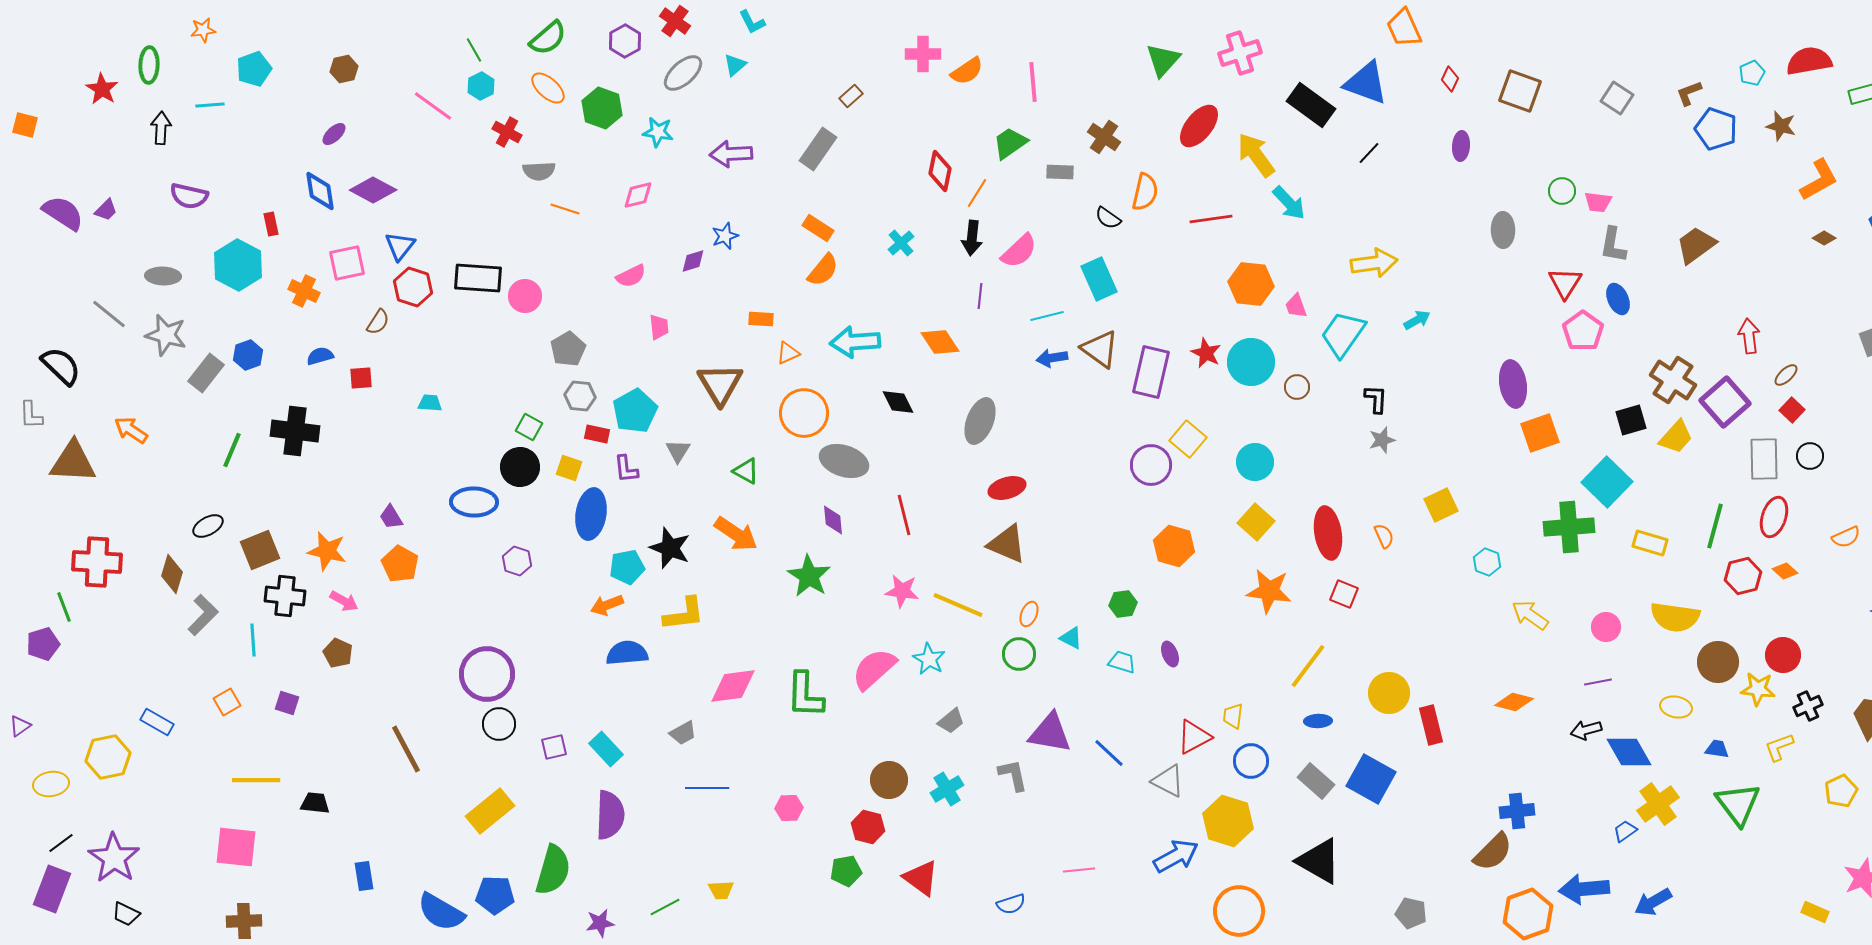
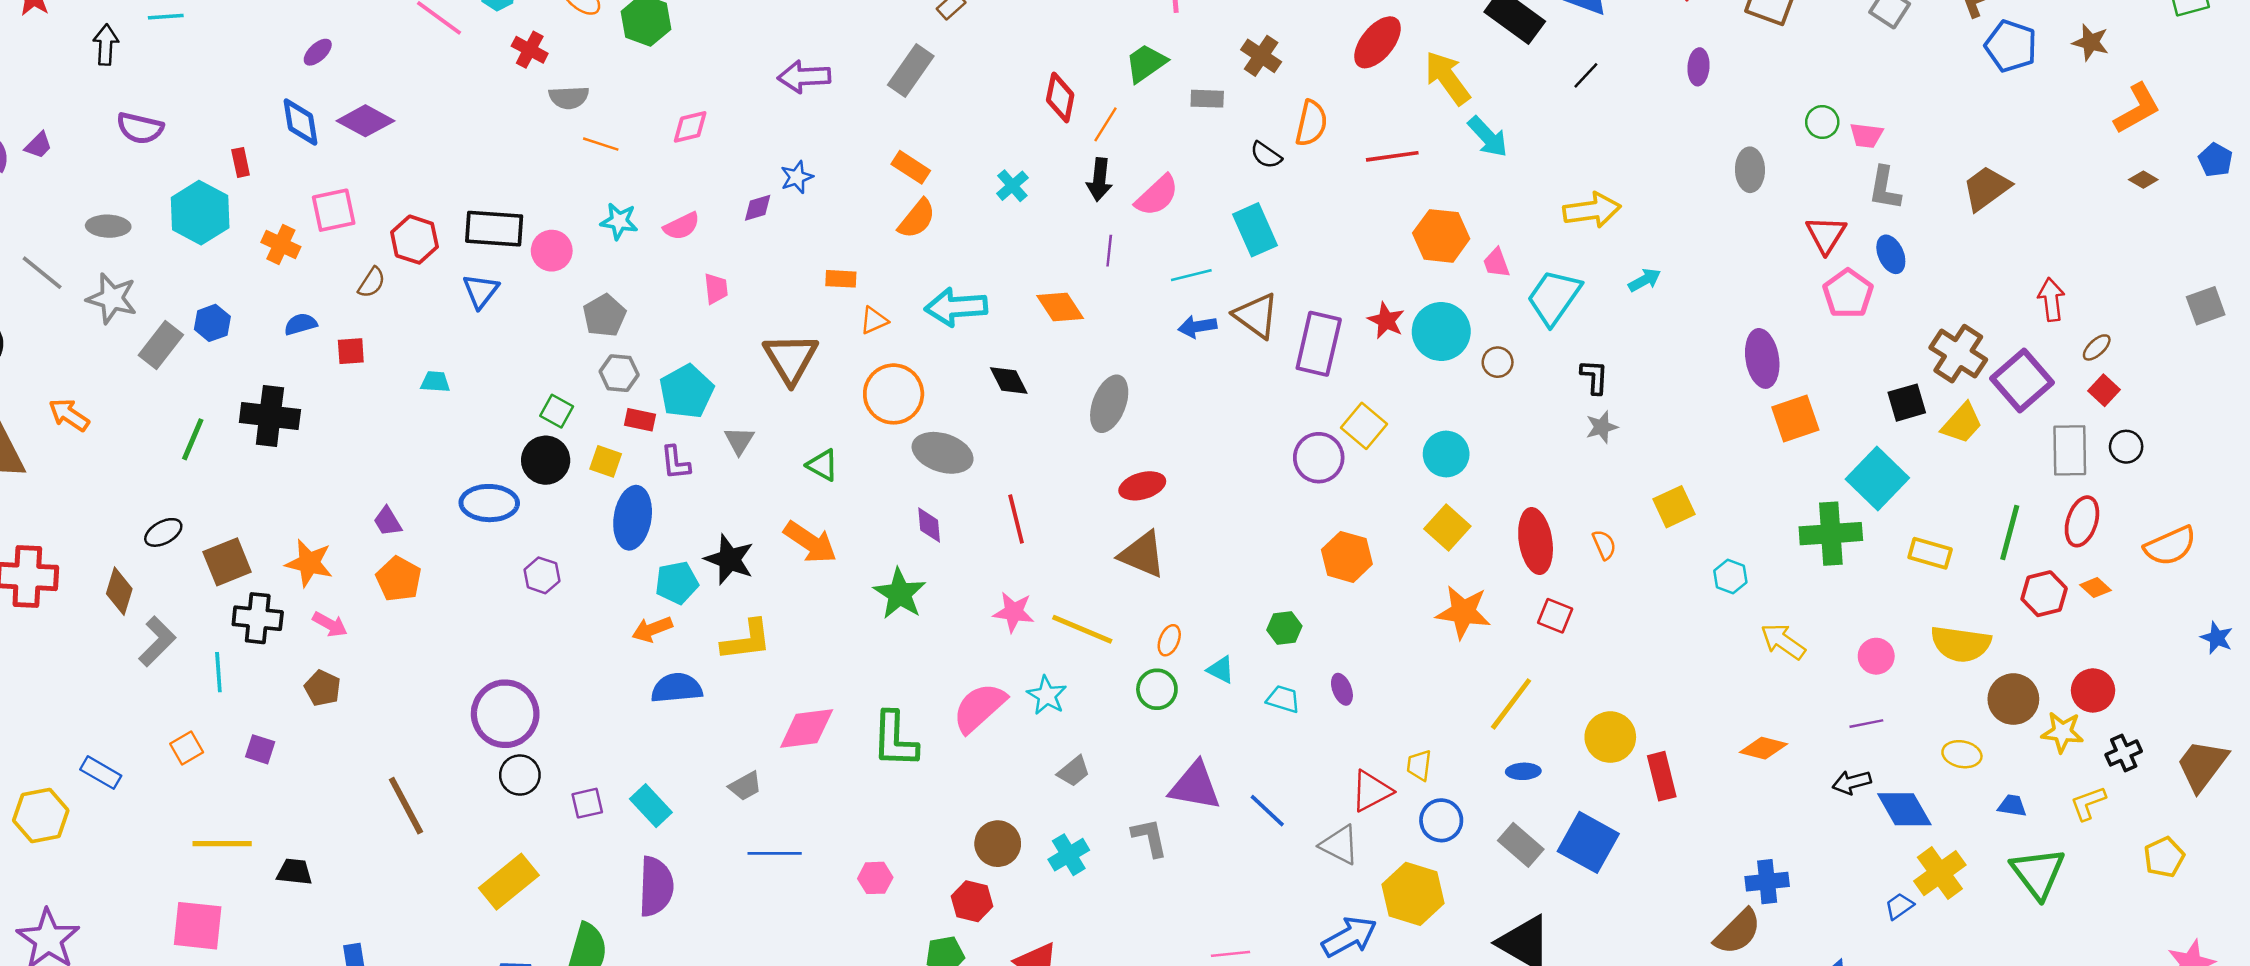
cyan star: (658, 132) -> (619, 221), moved
blue triangle: (400, 246) -> (481, 291), moved
orange semicircle: (1846, 537) -> (2170, 546), size x1.5

